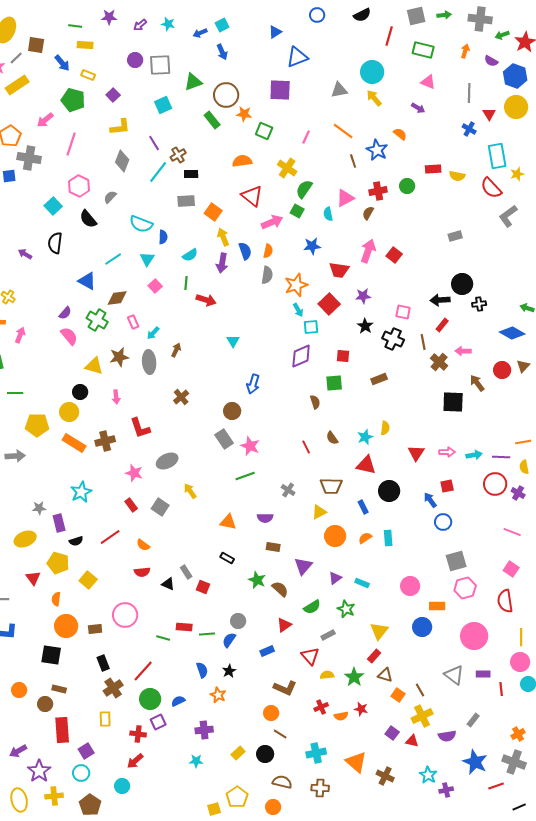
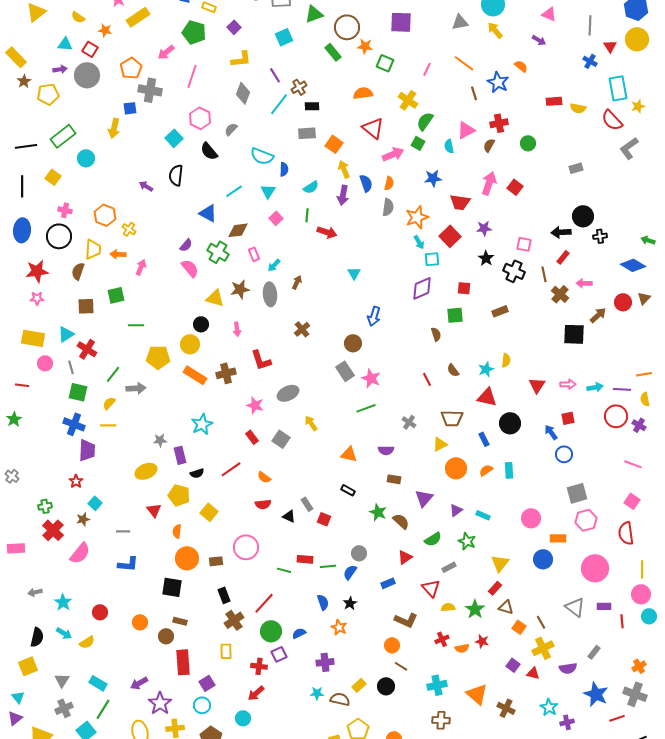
green circle: (407, 186) -> (528, 143), moved
brown arrow: (477, 383) -> (598, 315), turned 84
brown semicircle: (282, 782) -> (340, 699), moved

